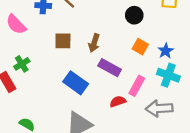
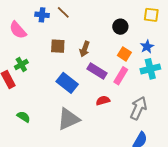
blue star: (166, 51) -> (147, 47), moved
cyan cross: (168, 75) -> (150, 69), moved, turned -36
pink rectangle: (137, 86) -> (121, 76), moved
gray arrow: (159, 108) -> (138, 108), turned 115

